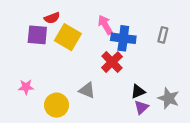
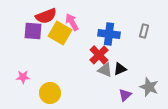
red semicircle: (52, 18) -> (46, 16), size x1.5
pink arrow: (105, 25) -> (72, 22), moved
gray triangle: (87, 90) -> (105, 70), moved
black triangle: (138, 91) -> (120, 69), moved

